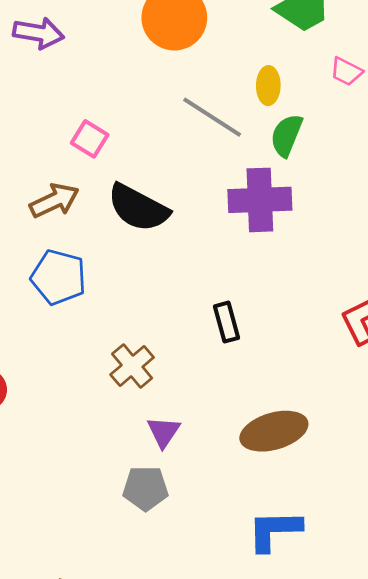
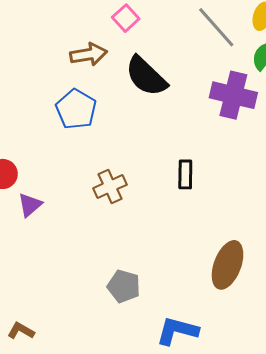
brown ellipse: (274, 431) -> (228, 265), moved, turned -69
purple triangle: (164, 432) -> (30, 205), moved
gray pentagon: (146, 488) -> (124, 286), moved

